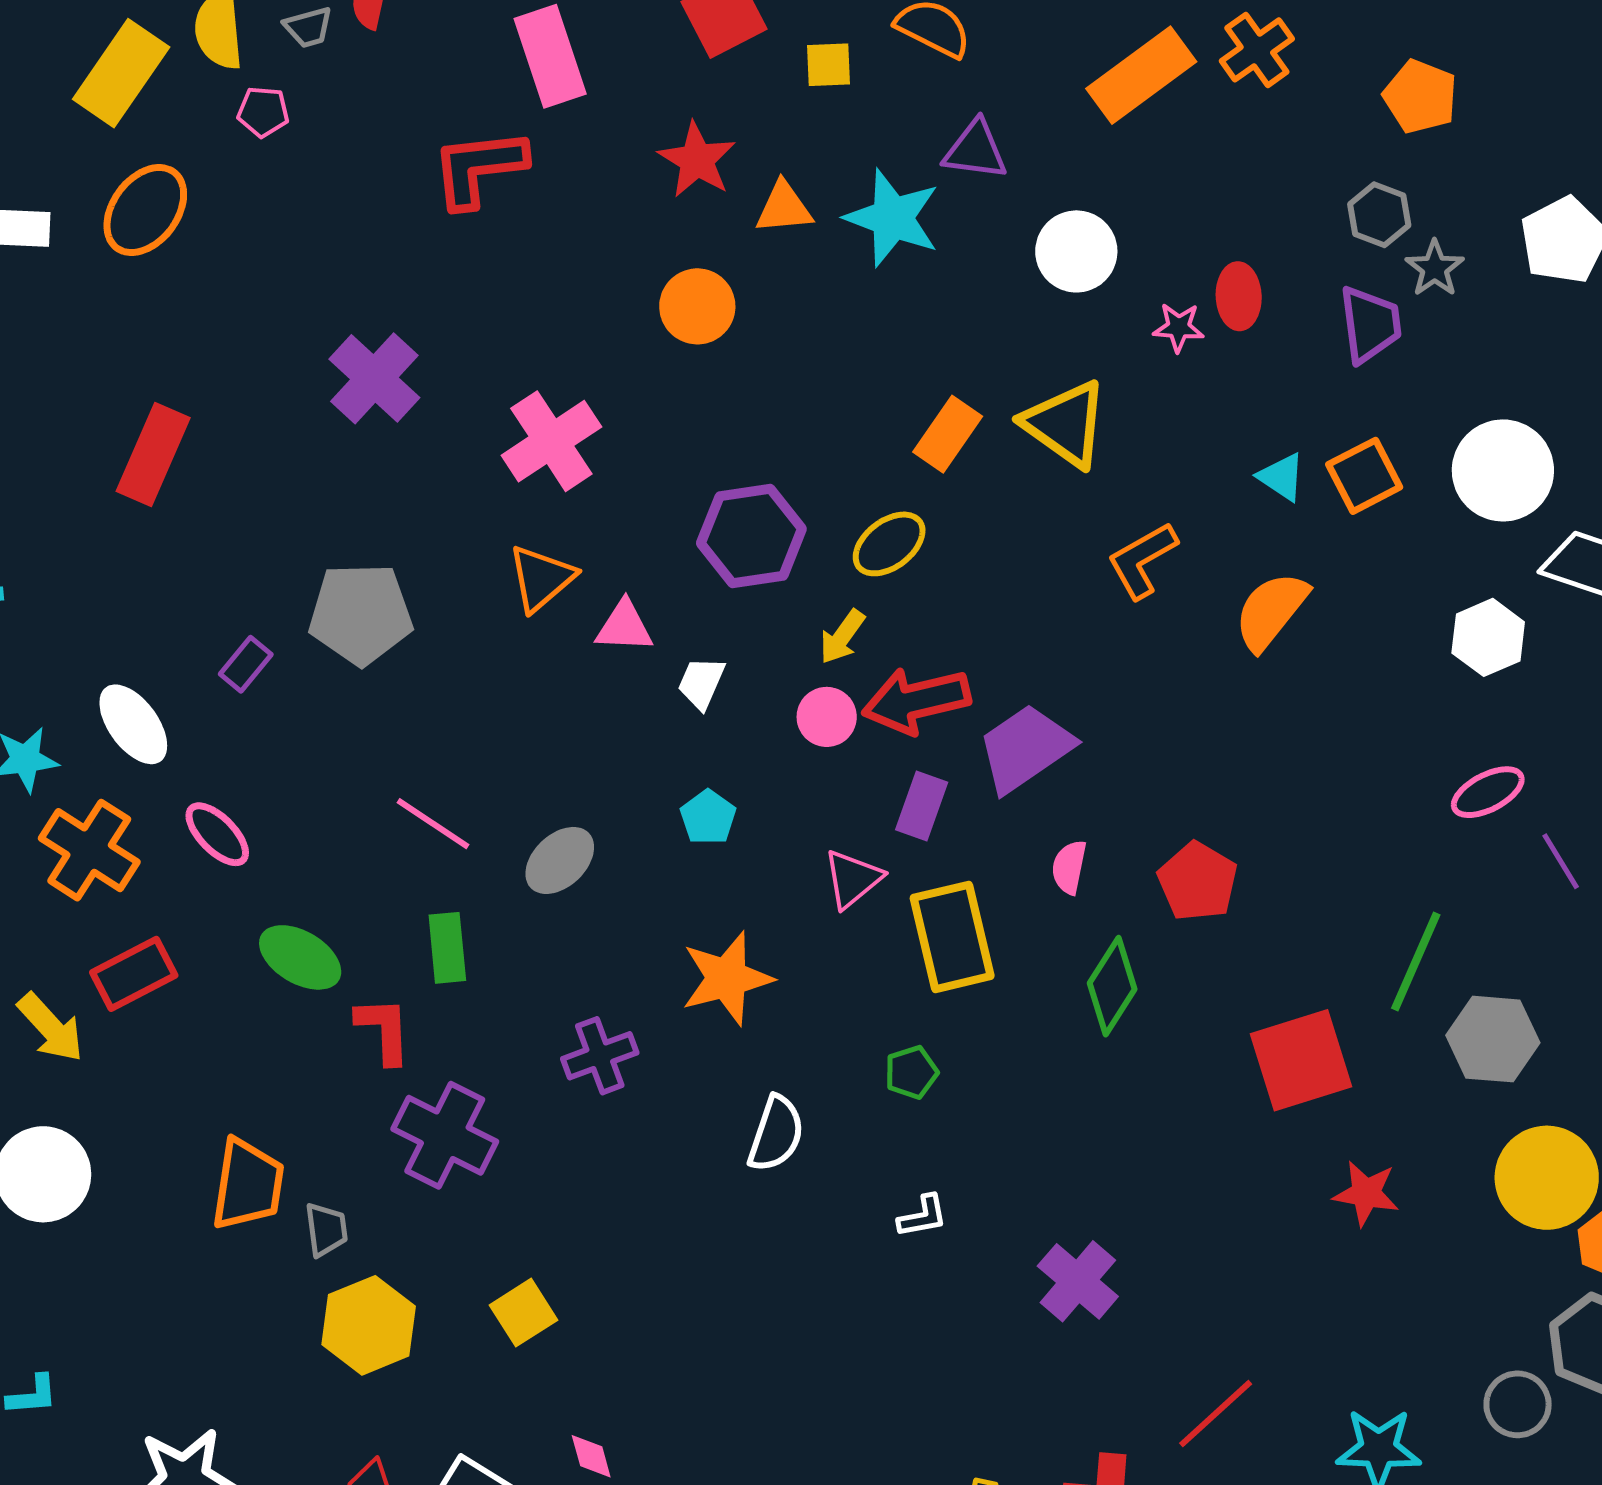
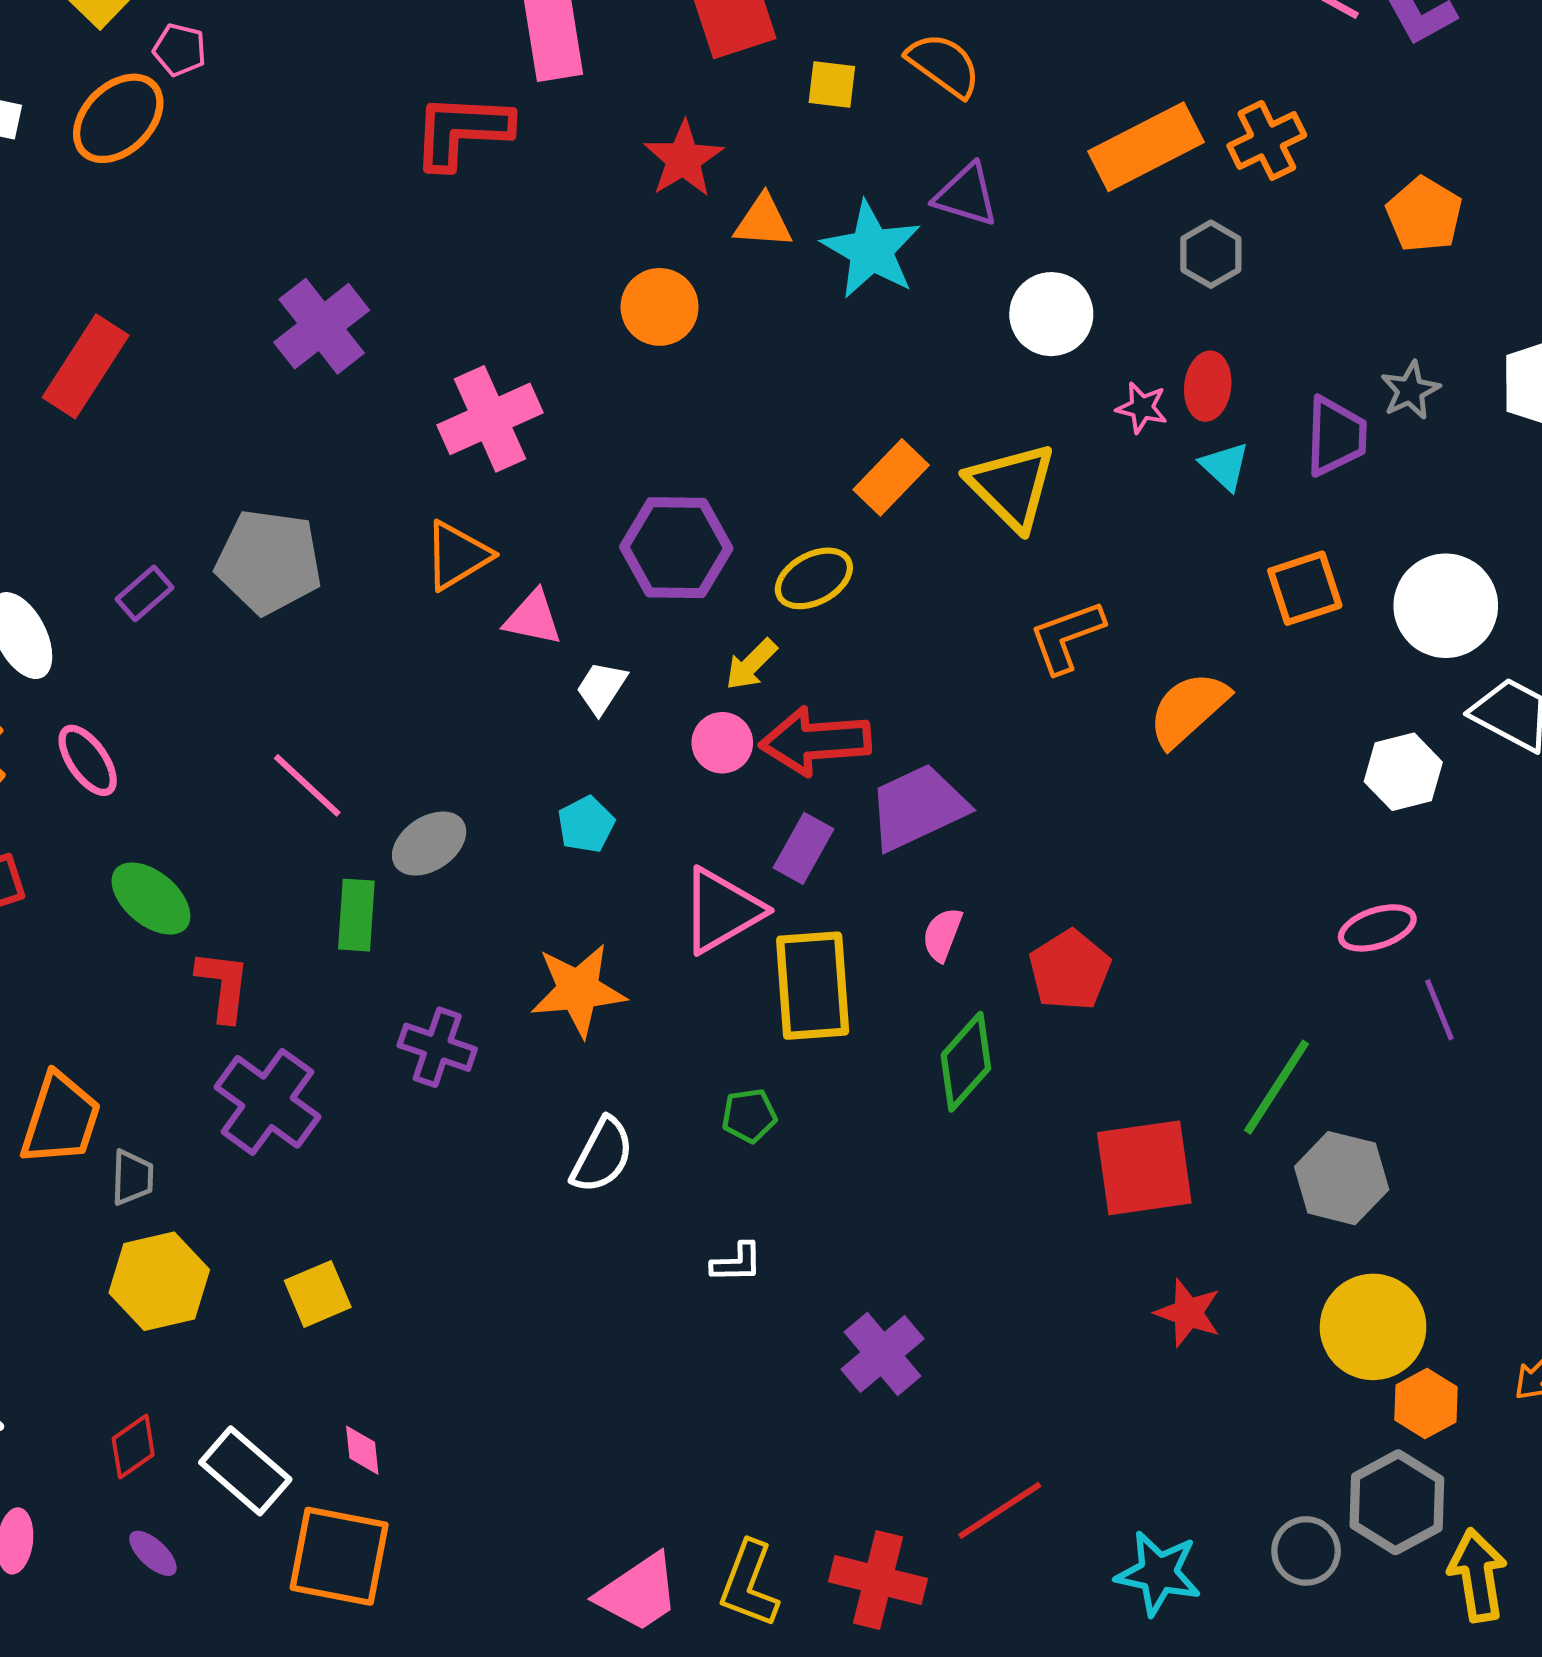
pink pentagon: (263, 112) -> (180, 50), moved
gray hexagon: (1379, 215) -> (1211, 254), moved
cyan triangle: (1281, 477) -> (1225, 466), moved
pink triangle: (853, 879) -> (722, 911), size x1.4
green rectangle: (447, 948) -> (356, 915), moved
purple cross: (600, 1056) -> (437, 1047), turned 30

